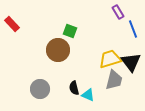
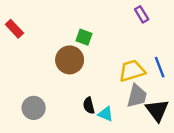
blue line: (133, 29) -> (160, 67), moved
black triangle: (131, 62) -> (157, 110), moved
gray circle: (40, 89) -> (34, 108), moved

